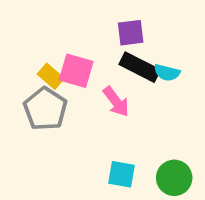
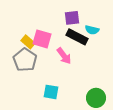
cyan semicircle: (167, 73) -> (92, 30), moved
cyan square: (122, 174) -> (51, 92), moved

